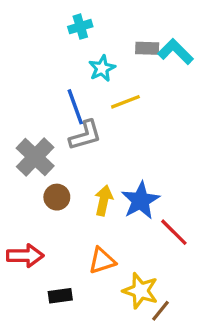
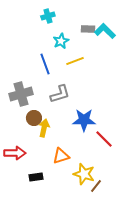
gray L-shape: (85, 135) -> (60, 94), moved
gray cross: (35, 157) -> (21, 94), turned 30
yellow arrow: (104, 200) -> (44, 128), moved
blue star: (140, 200) -> (84, 120), turned 30

